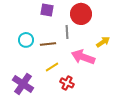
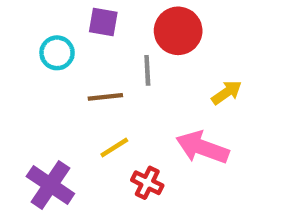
cyan circle: (26, 40) -> (57, 53), moved
pink arrow: (83, 57) -> (202, 148), moved

